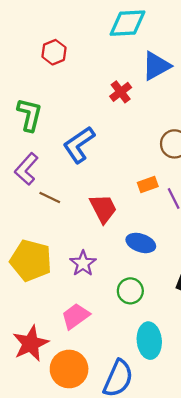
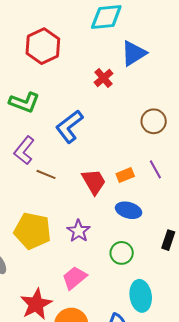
red hexagon: (54, 52) -> (43, 46), size x1.6
green L-shape: (30, 115) -> (24, 102), turned 100
orange rectangle: (148, 184) -> (125, 175), moved

